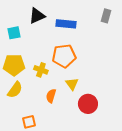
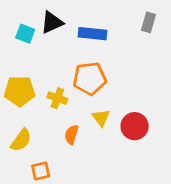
cyan square: (14, 33) -> (25, 34), moved, turned 32
yellow semicircle: (15, 90) -> (21, 140), moved
red circle: (88, 104) -> (135, 126), moved

